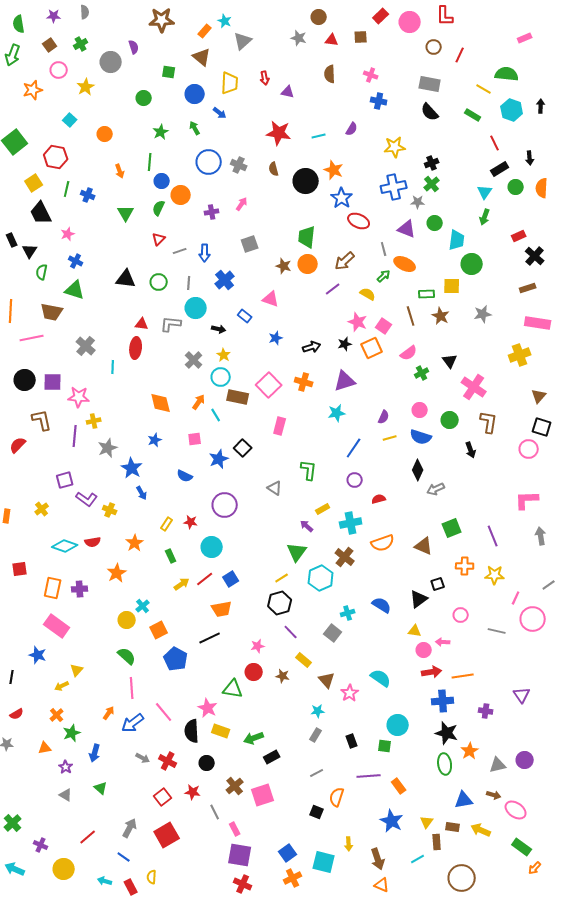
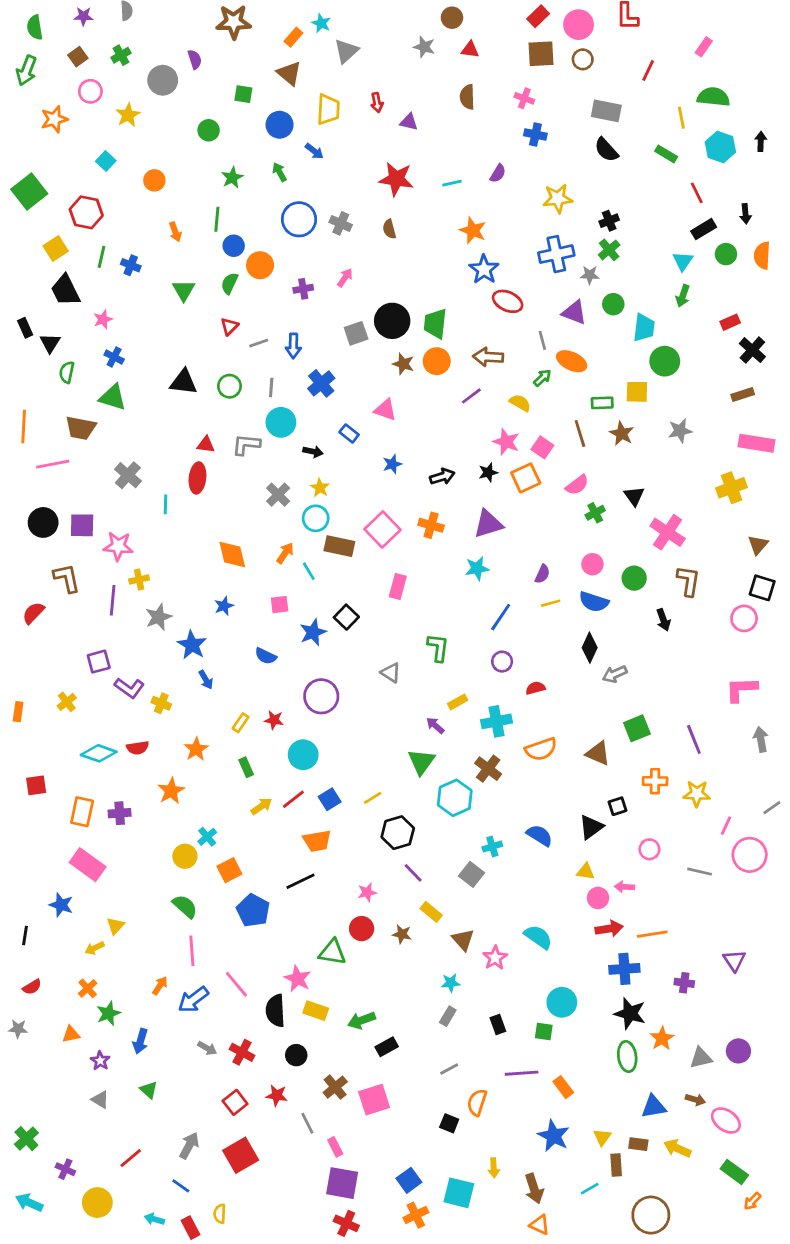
brown square: (361, 37) -> (541, 54), moved, size x1.5
pink rectangle: (525, 38) -> (704, 47), moved, turned -32
brown circle: (434, 47) -> (583, 59), moved
yellow line: (484, 89) -> (681, 118), turned 49
black circle: (306, 181) -> (392, 321), moved
brown arrow: (345, 261) -> (488, 357), turned 45
yellow line: (282, 578) -> (373, 798), moved

